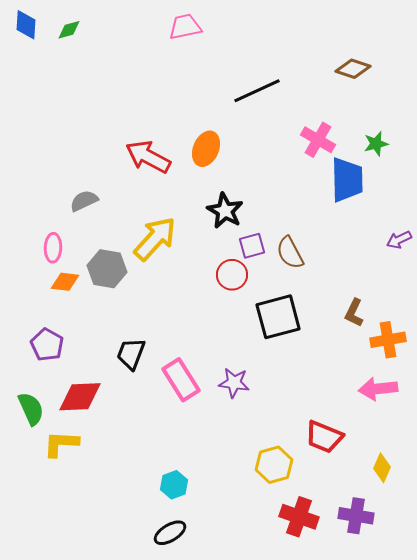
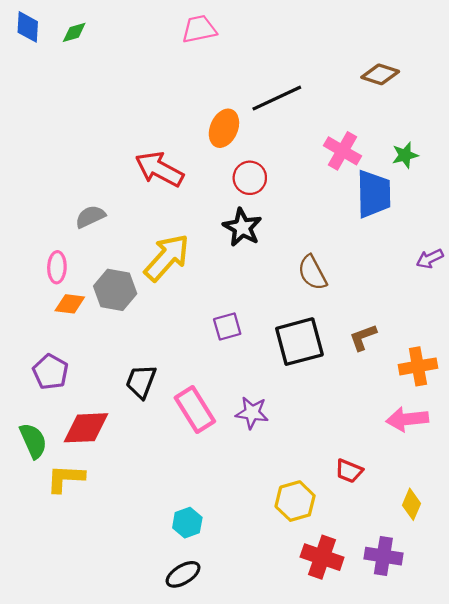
orange ellipse: (206, 149) -> (224, 128), moved
purple square: (252, 246) -> (227, 327), moved
red circle: (232, 275) -> (250, 178), moved
brown L-shape: (354, 313) -> (363, 337), moved, turned 44
red trapezoid: (324, 437) -> (349, 471), size x0.7

